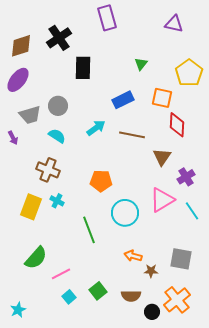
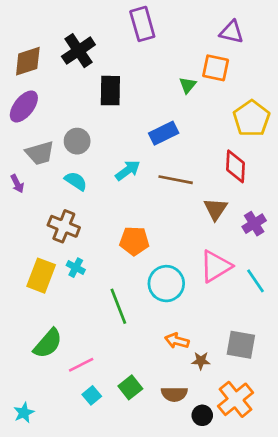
yellow pentagon: (189, 73) -> (251, 118), moved
orange square: (162, 98) -> (216, 68), moved
purple cross: (186, 177) -> (254, 224), moved

